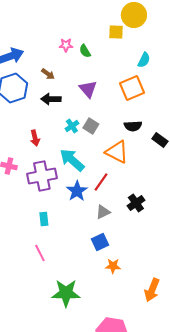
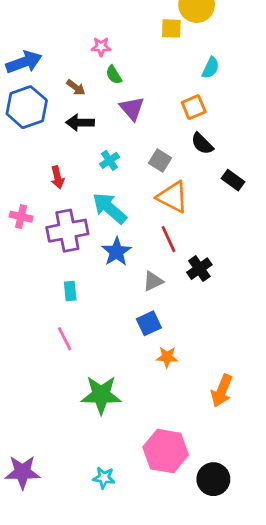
green semicircle: (85, 51) -> (114, 75), moved
orange square: (132, 88) -> (194, 107), size x0.7
gray square: (91, 126) -> (160, 160), moved
black semicircle: (133, 126) -> (202, 144), moved, turned 48
red line: (101, 182) -> (168, 239), moved, turned -60

